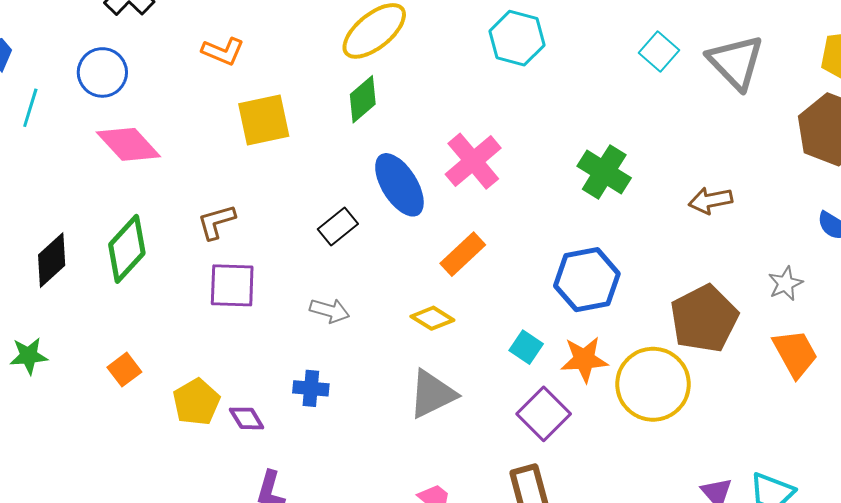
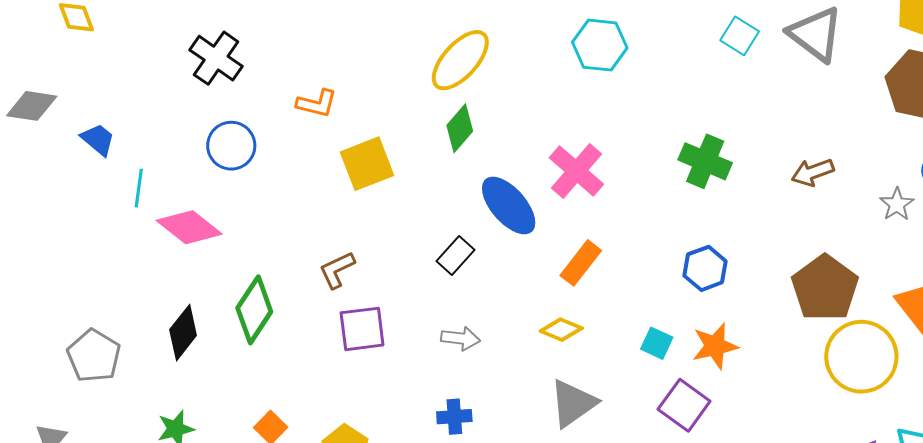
blue circle: (102, 72) -> (231, 146), moved
pink diamond: (128, 144) -> (189, 227), moved
blue hexagon: (587, 280) -> (705, 268), size x0.7
gray star: (785, 284) -> (897, 204), moved
yellow circle: (653, 384) -> (861, 357), moved

